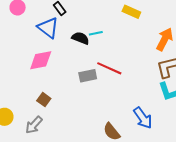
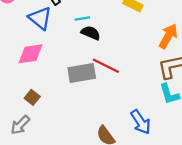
cyan line: (96, 33) -> (82, 19), moved
black semicircle: (80, 38) -> (91, 33), moved
gray rectangle: (88, 76) -> (82, 73), size x1.4

